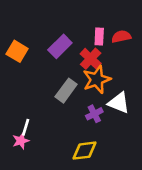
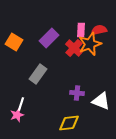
orange star: (97, 79) -> (90, 44), moved
gray rectangle: (66, 91) -> (38, 74), moved
white triangle: (119, 103) -> (101, 101), moved
purple cross: (94, 114) -> (77, 93), turned 32

